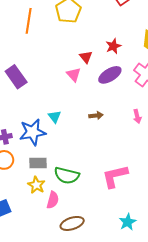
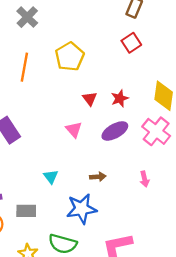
red triangle: (86, 57) -> (90, 99), moved
blue star: (33, 132) -> (82, 209), moved
gray rectangle: (38, 163) -> (26, 211), moved

